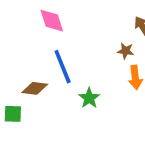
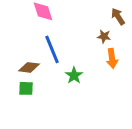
green square: (13, 114) -> (26, 88), moved

